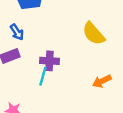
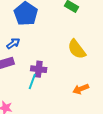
blue arrow: (17, 32) -> (13, 43), turned -96

